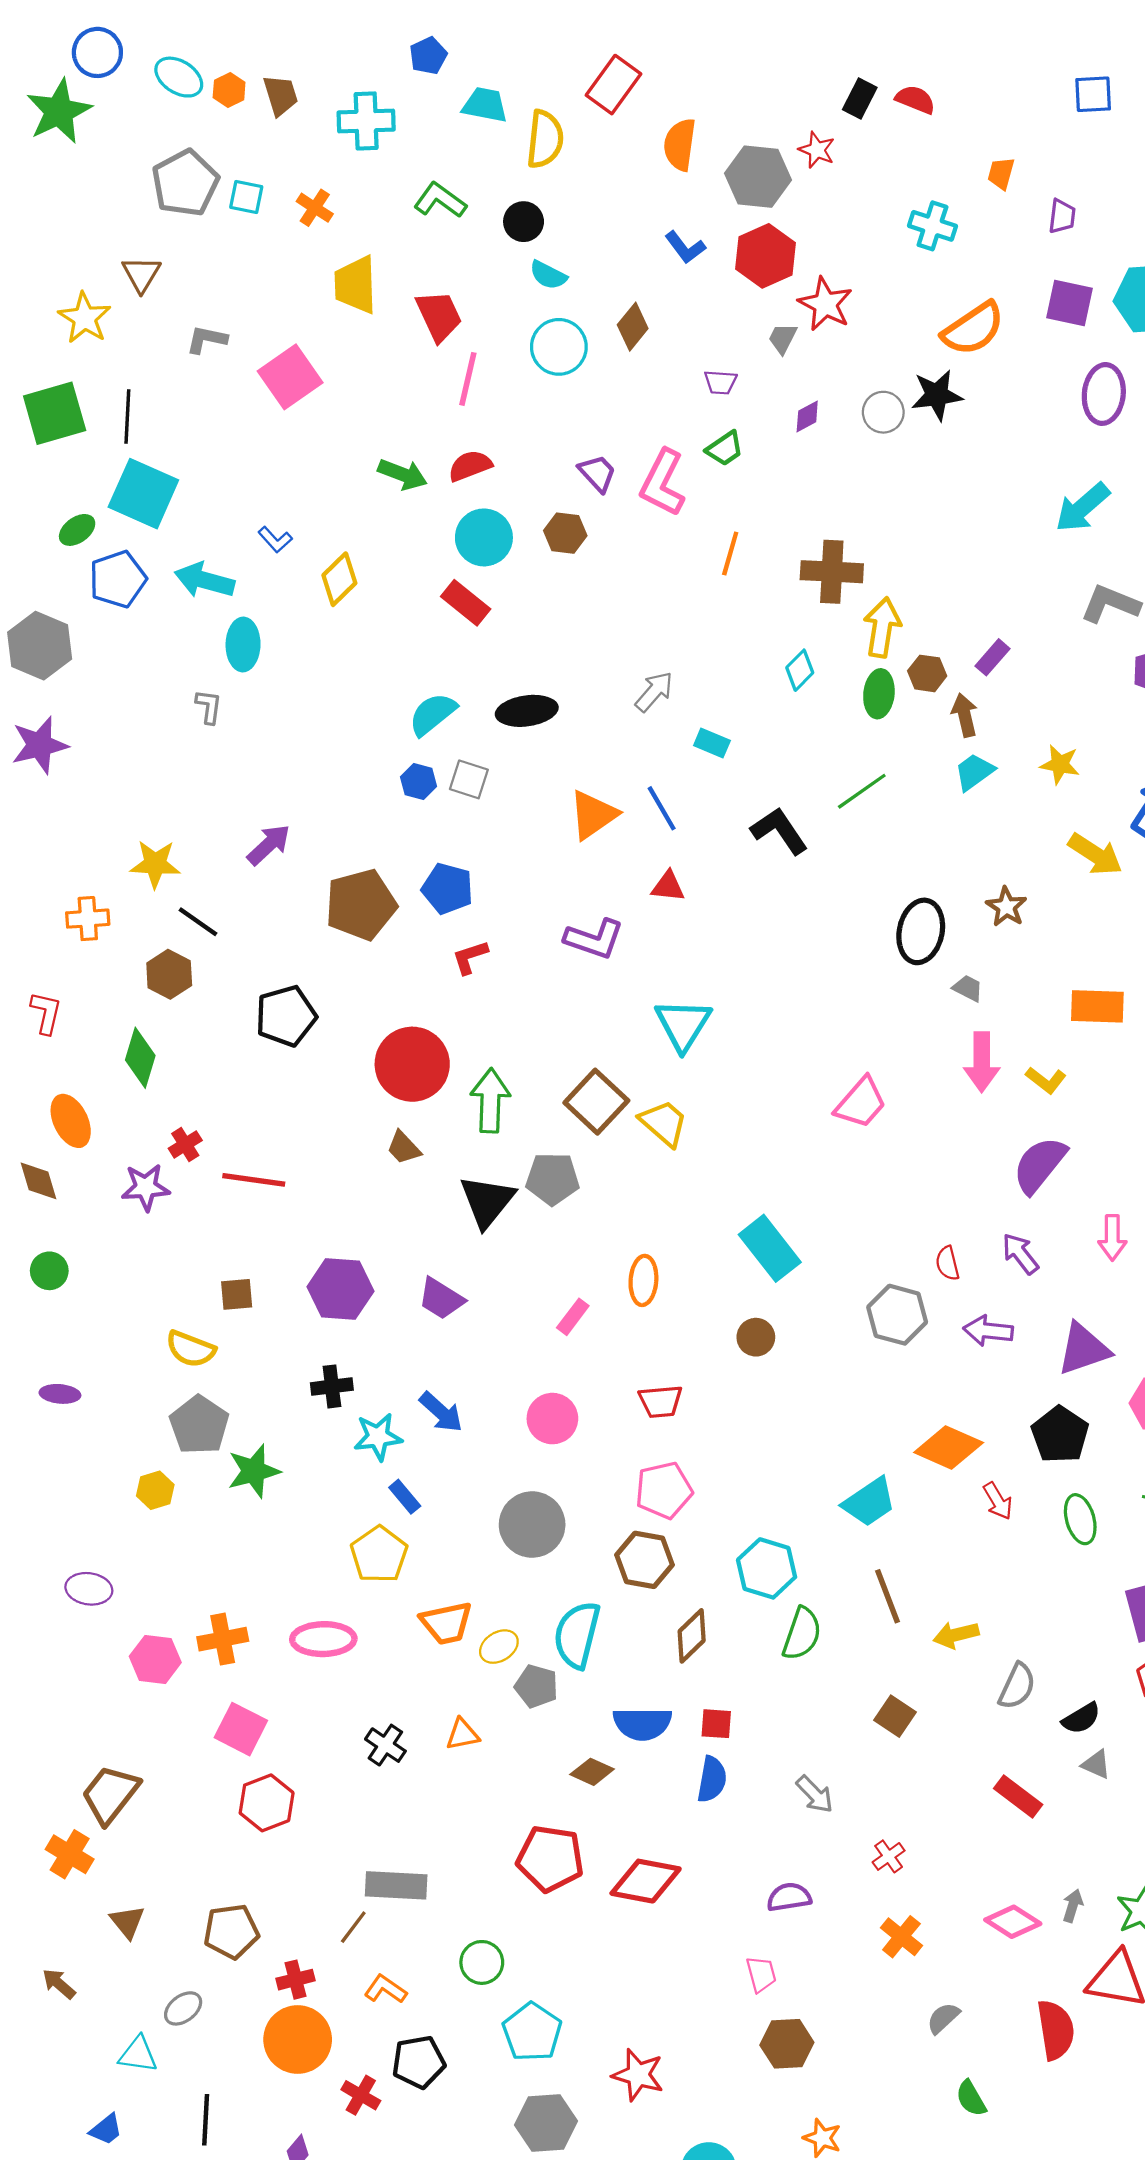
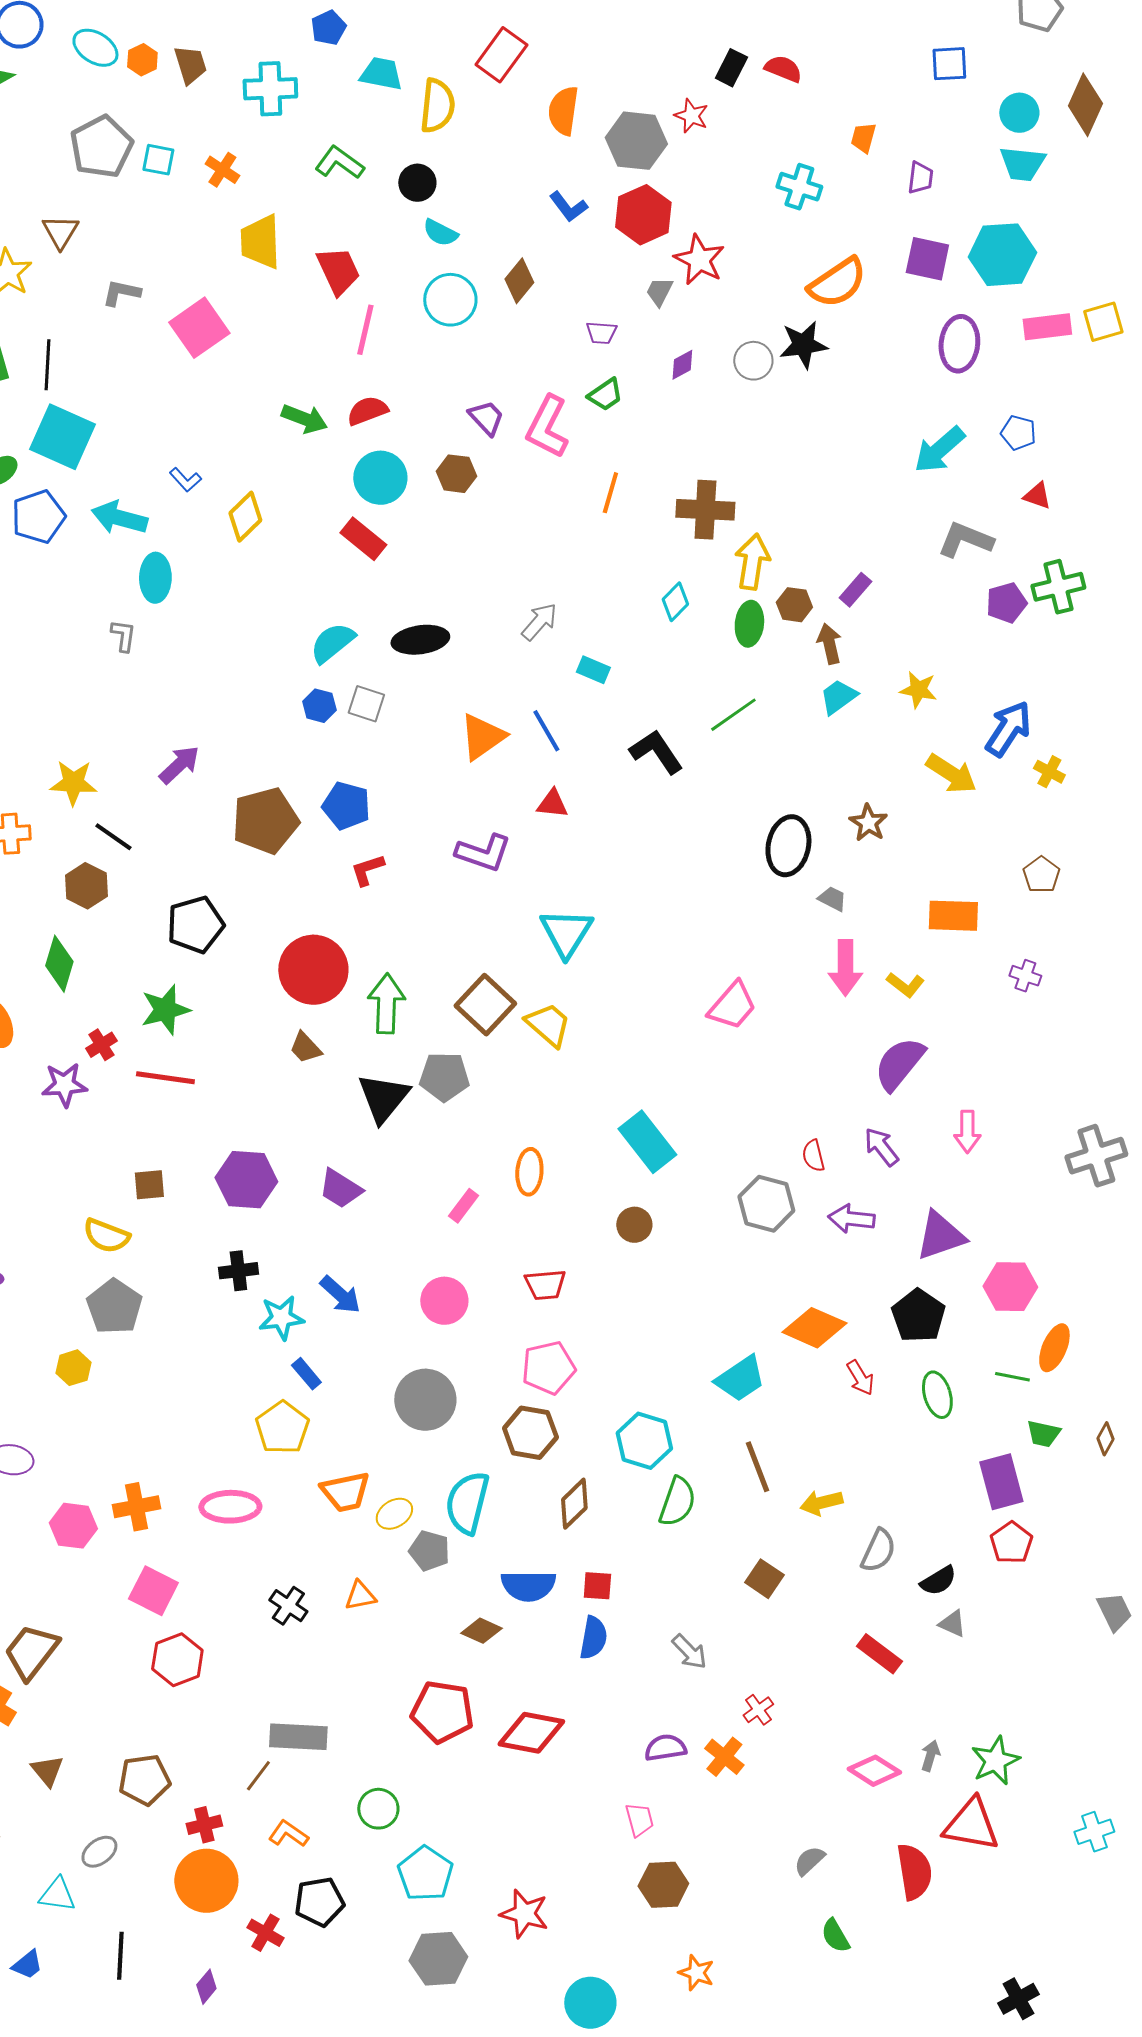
green star: (254, 1471) -> (165, 1010), moved
orange cross: (901, 1937) -> (724, 1757), moved

